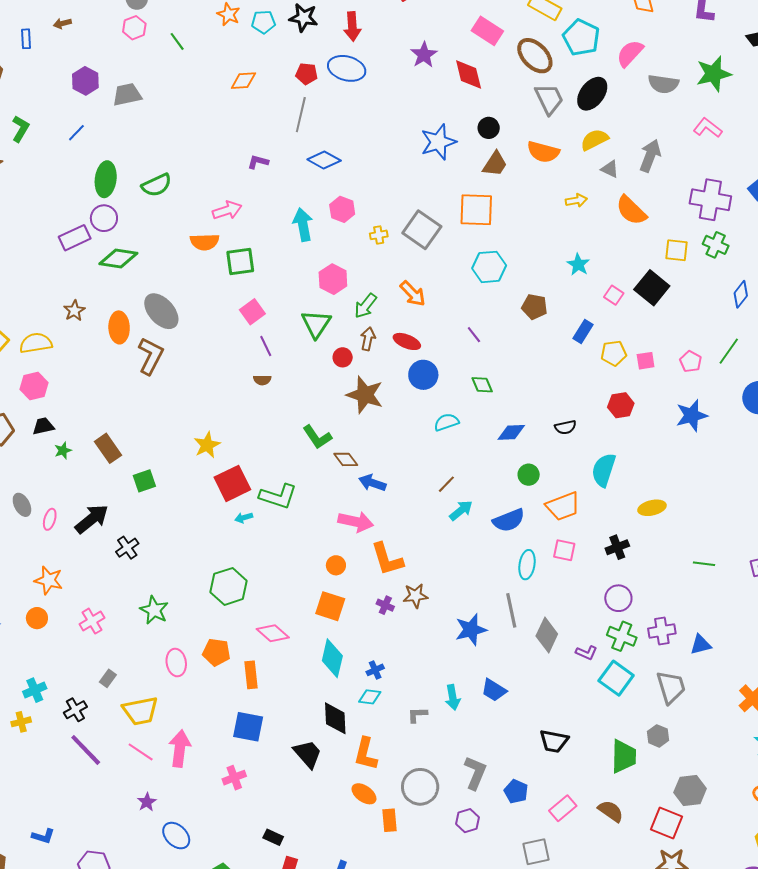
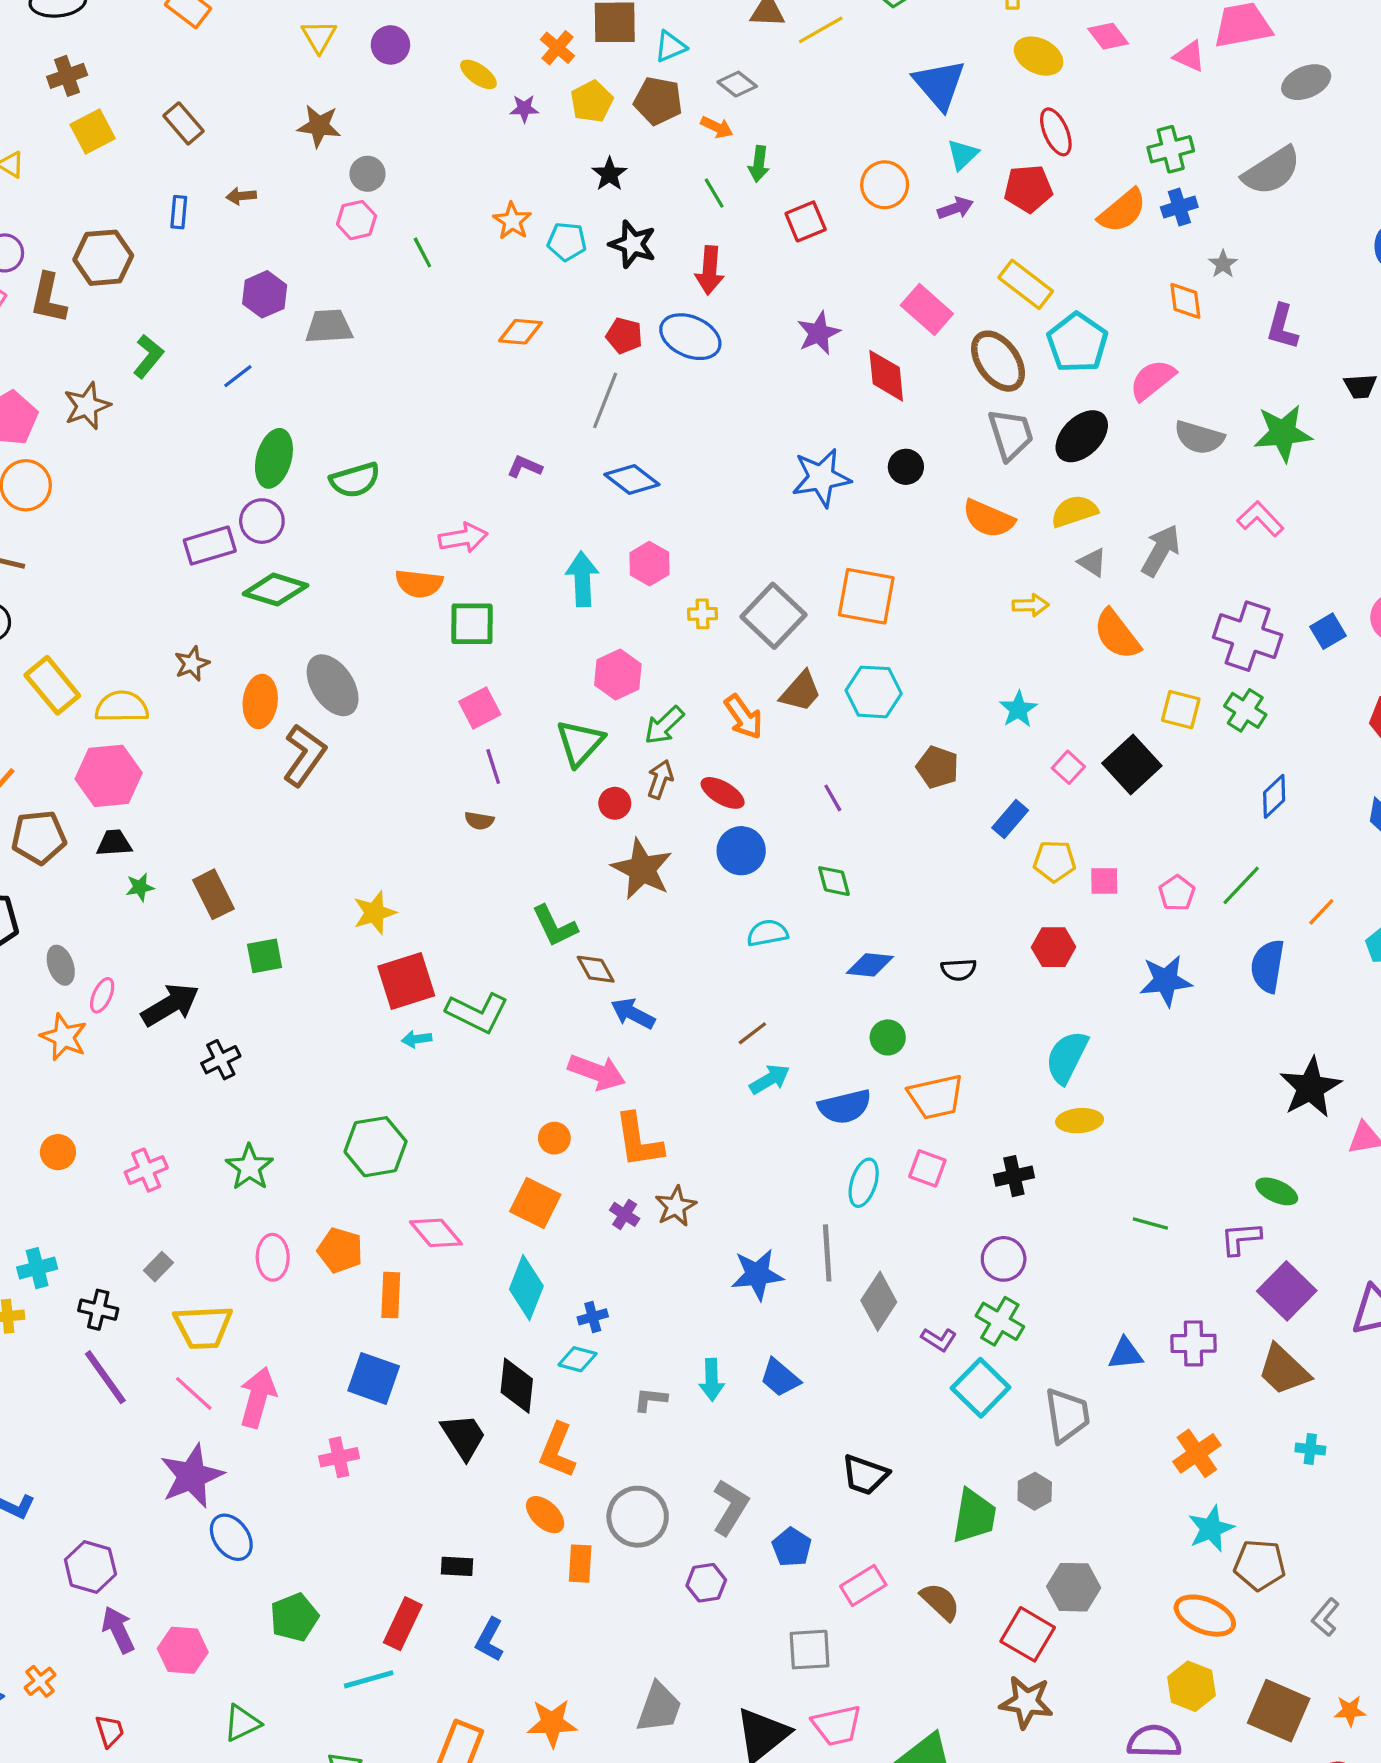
brown trapezoid: (495, 164) -> (801, 691), moved
pink hexagon: (34, 386) -> (109, 776), size x1.4
cyan semicircle: (604, 470) -> (1067, 1057), moved
orange star: (49, 580) -> (64, 1037), moved
brown star: (415, 596) -> (676, 1206), turned -30
purple cross: (662, 631) -> (1194, 1343), moved
black cross: (75, 710) -> (98, 1310), turned 35
purple star: (147, 802) -> (192, 1476), size x2.0
black rectangle: (273, 837) -> (457, 1566), moved, turned -30

